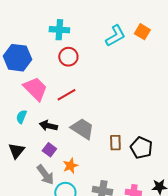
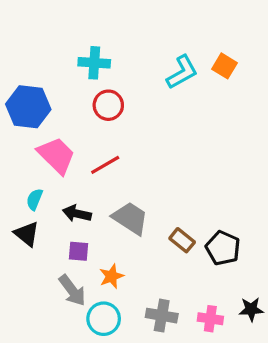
brown rectangle: (115, 143) -> (182, 240), turned -49
purple square: (49, 150) -> (78, 251), turned -32
black triangle: (16, 151) -> (27, 234), moved, turned -30

